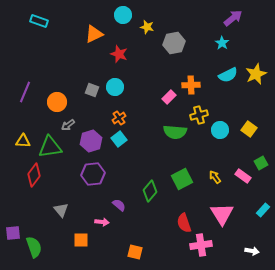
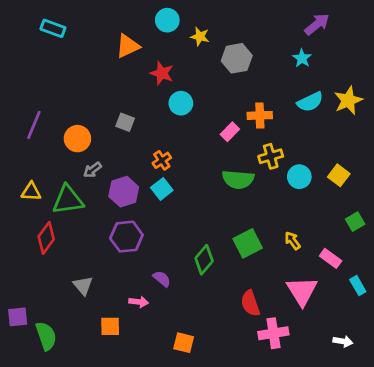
cyan circle: (115, 87) -> (181, 103), moved
pink rectangle: (243, 176) -> (331, 258), moved
cyan rectangle: (263, 210) -> (358, 286), turned -72

